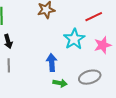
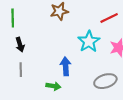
green arrow: (60, 83) -> (53, 86), moved

